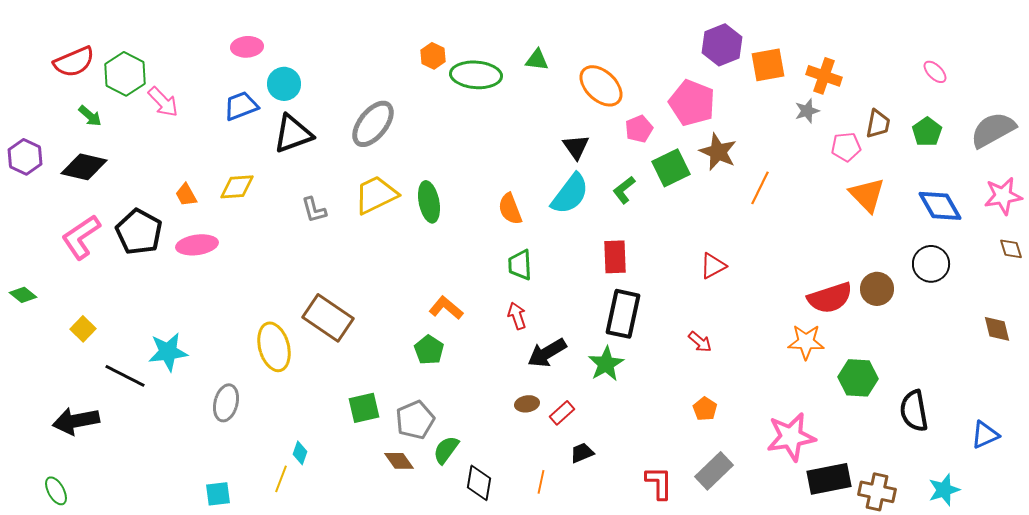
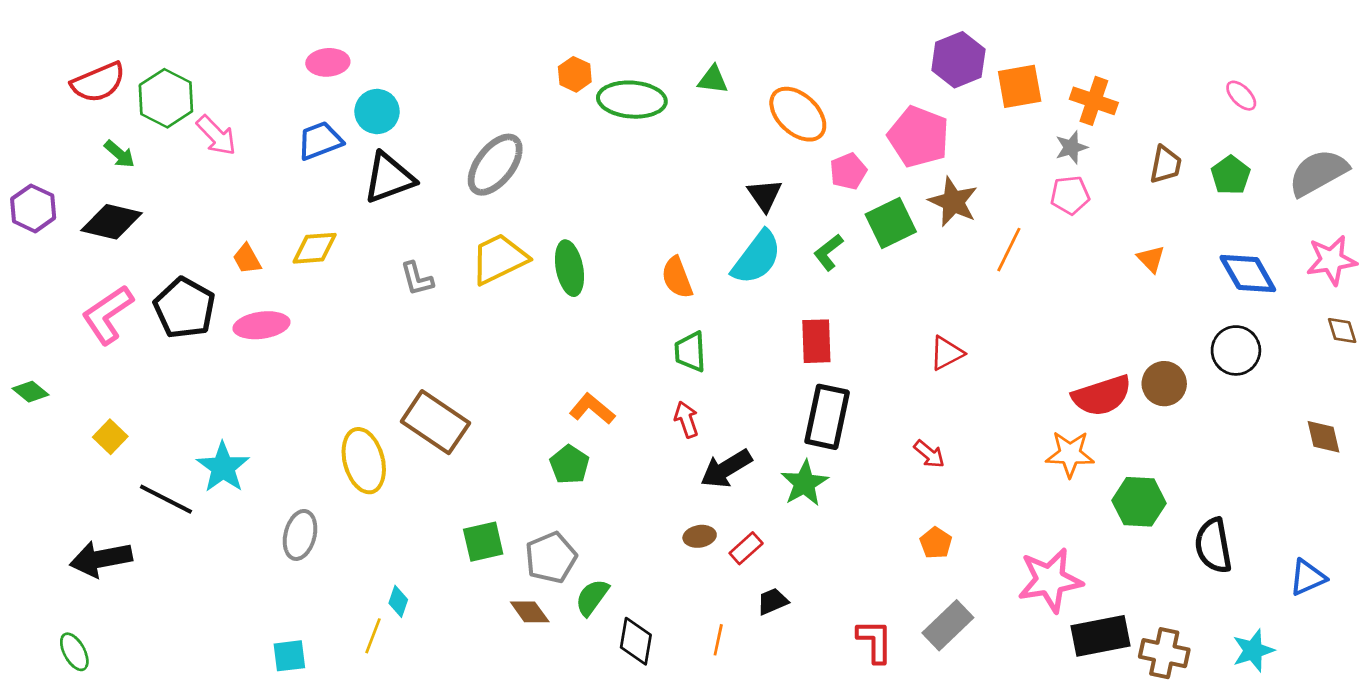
pink pentagon: (846, 147) -> (1070, 195), moved
orange triangle: (867, 195) -> (1151, 259), size x0.6
cyan star: (168, 352) -> (223, 467), turned -30

